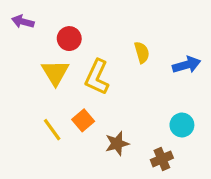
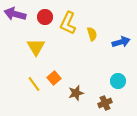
purple arrow: (23, 22) -> (15, 14), size x1.5
red circle: (69, 39) -> (45, 17), moved
yellow L-shape: (97, 77) -> (68, 23), moved

